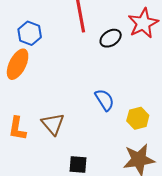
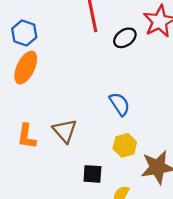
blue hexagon: (30, 33) -> (24, 33), moved
yellow hexagon: (138, 118) -> (125, 145), moved

